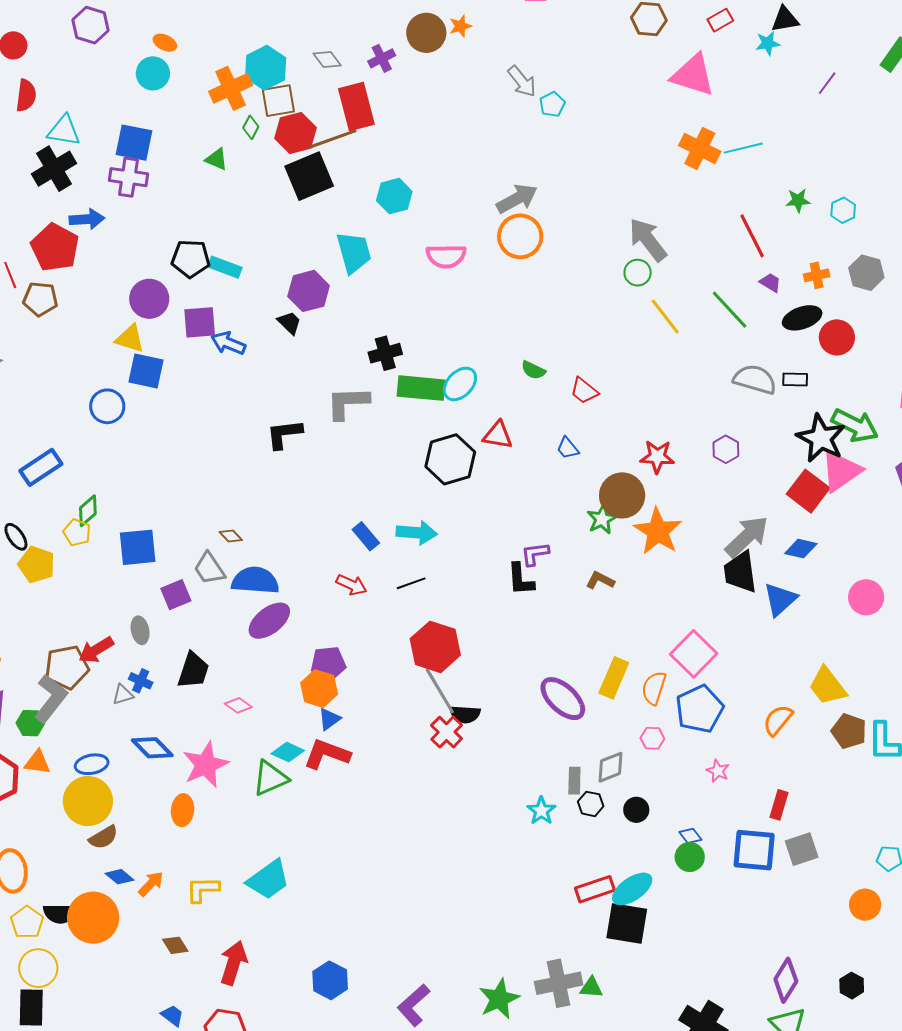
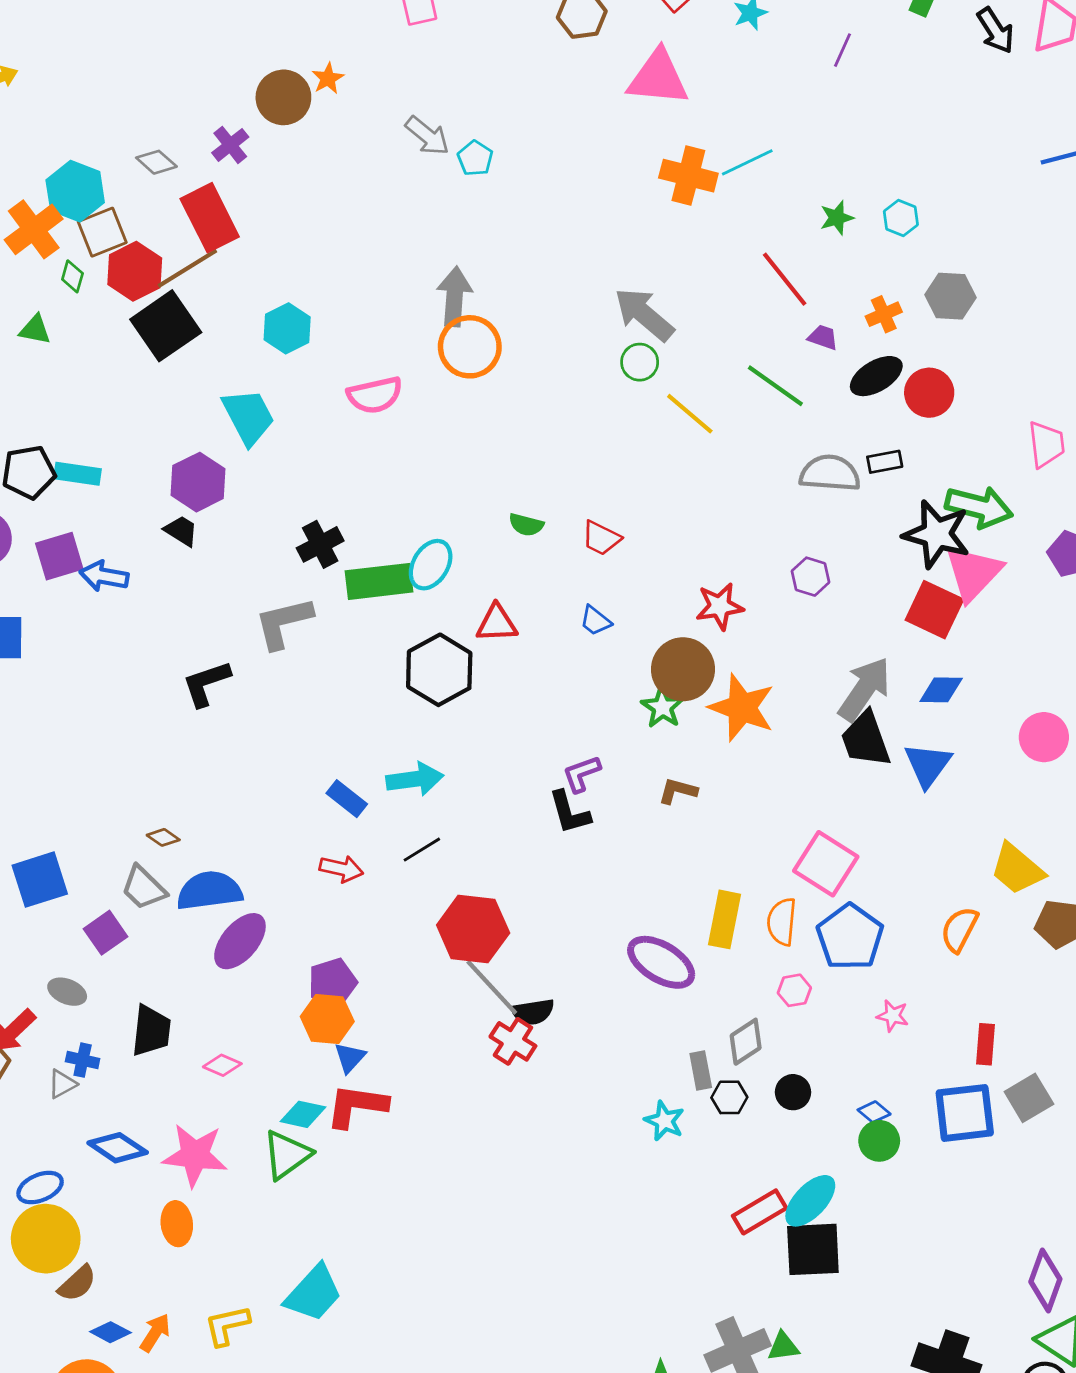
gray arrow: (517, 199) -> (454, 297), turned -45
gray ellipse: (140, 630) -> (67, 992), turned -44
pink star: (205, 765) -> (195, 1155), turned -30

